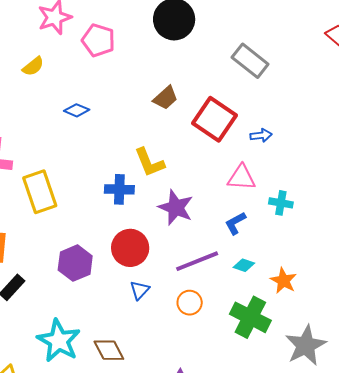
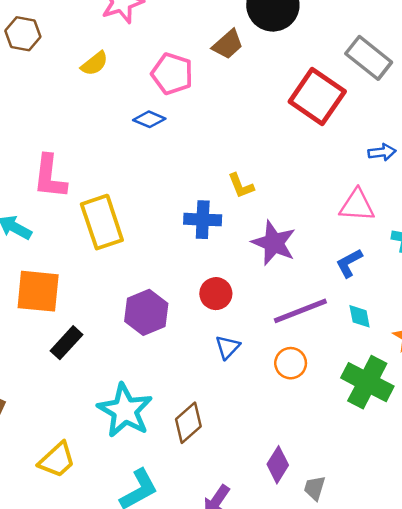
pink pentagon: (98, 40) -> (172, 74), moved
brown trapezoid: (166, 98) -> (228, 44), moved
red square: (215, 119) -> (317, 97), moved
yellow L-shape: (149, 162) -> (241, 186), size x0.7
red circle: (130, 248) -> (216, 294), size x0.7
cyan diamond: (244, 265) -> (360, 316), turned 60
brown diamond: (109, 350) -> (188, 423), turned 76

